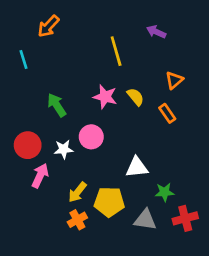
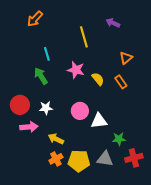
cyan line: (23, 59) -> (47, 54), moved
yellow semicircle: (135, 97) -> (98, 79), moved
pink circle: (91, 137) -> (80, 111), moved
pink arrow: (40, 176) -> (29, 127), turned 60
yellow arrow: (77, 192) -> (56, 139), turned 77
yellow pentagon: (109, 202) -> (79, 161), moved

